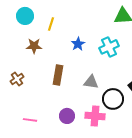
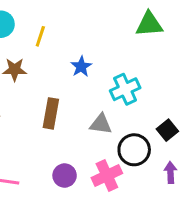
cyan cross: (109, 47) -> (125, 89), moved
pink cross: (95, 116) -> (107, 176), turned -30

